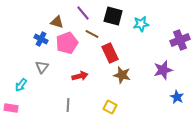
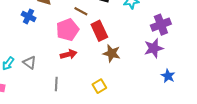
purple cross: (180, 40) -> (161, 25), moved
pink pentagon: (67, 43) -> (68, 30), moved
gray triangle: (42, 67) -> (30, 63), moved, turned -32
yellow square: (110, 107) -> (99, 86), turned 32

